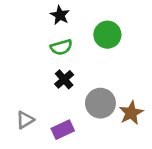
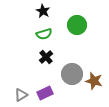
brown star: (131, 113) -> (94, 81), turned -30
gray triangle: (25, 120) -> (21, 95), moved

